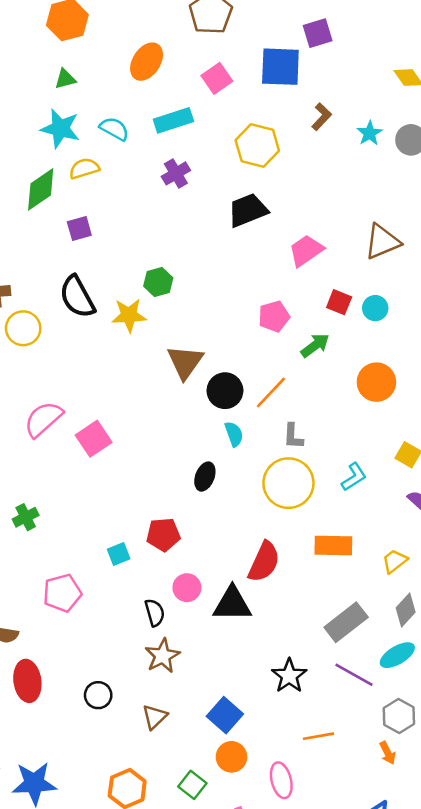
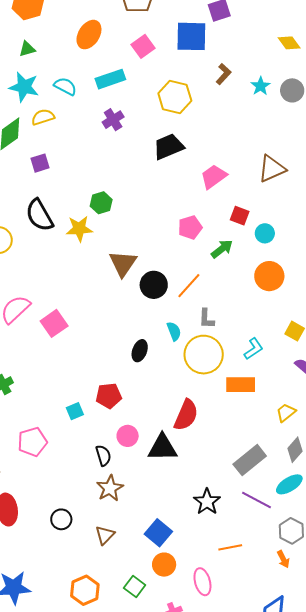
cyan circle: (375, 308) -> (265, 233), moved
cyan semicircle: (234, 434) -> (174, 331), moved
orange rectangle: (333, 545) -> (241, 385), moved

